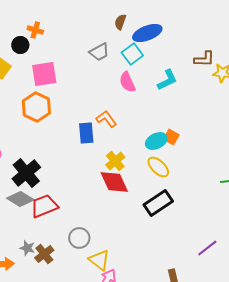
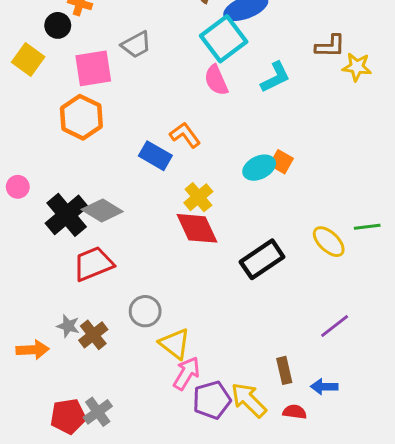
gray trapezoid: (99, 52) -> (136, 45), moved
cyan square: (132, 54) -> (224, 39), size x1.4
blue rectangle: (86, 133) -> (155, 156), turned -55
yellow ellipse: (158, 167) -> (329, 242), moved
gray diamond: (20, 199) -> (102, 210), moved

